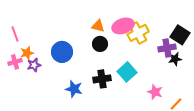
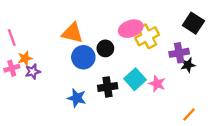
orange triangle: (98, 26) -> (72, 33), moved, size x1.5
black square: (180, 35) -> (193, 23), moved
blue circle: (62, 52) -> (83, 57), moved
pink star: (155, 92) -> (157, 84), moved

